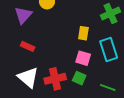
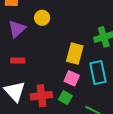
yellow rectangle: (83, 33) -> (75, 54), size x1.5
red rectangle: (28, 46) -> (18, 60), turned -32

